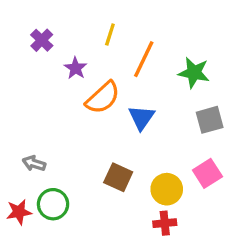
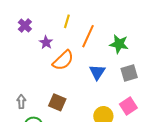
blue triangle: (142, 118) -> (97, 72), moved
gray arrow: (34, 163) -> (21, 102), turned 72
brown square: (118, 177) -> (57, 102), moved

